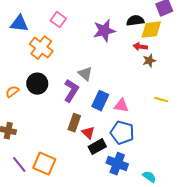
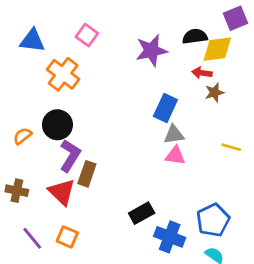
gray triangle: (85, 74) -> (174, 135), moved, turned -49
purple L-shape: (71, 91) -> (70, 156), moved
blue rectangle: (100, 101) -> (165, 108), moved
brown rectangle: (74, 123) -> (87, 174), moved
red triangle: (88, 133) -> (62, 192), moved, size x1.5
blue pentagon: (122, 133) -> (213, 220), moved, turned 30
orange square: (44, 164) -> (67, 237), size x0.7

